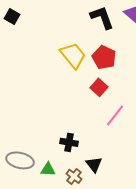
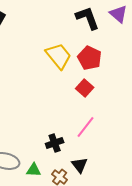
pink line: (115, 115) -> (86, 127), moved
black cross: (69, 142) -> (55, 143), turned -30

